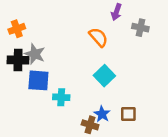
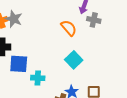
gray cross: (140, 28) -> (94, 20), moved
gray star: (35, 54) -> (14, 19), moved

